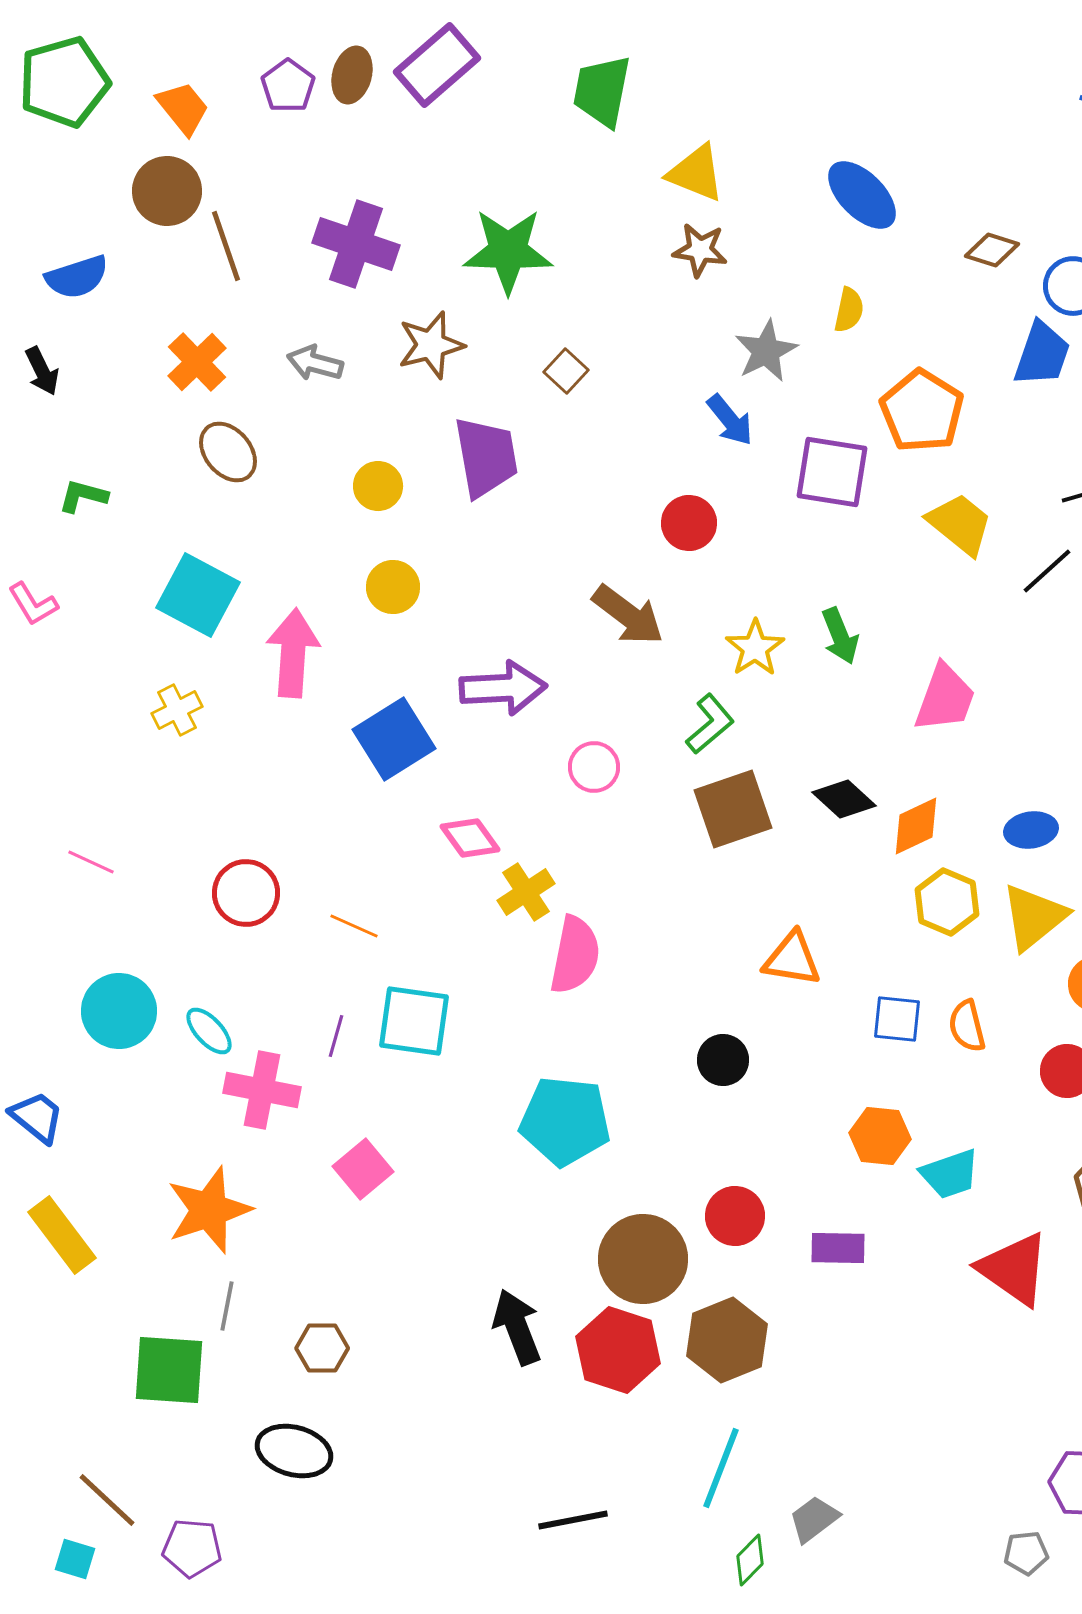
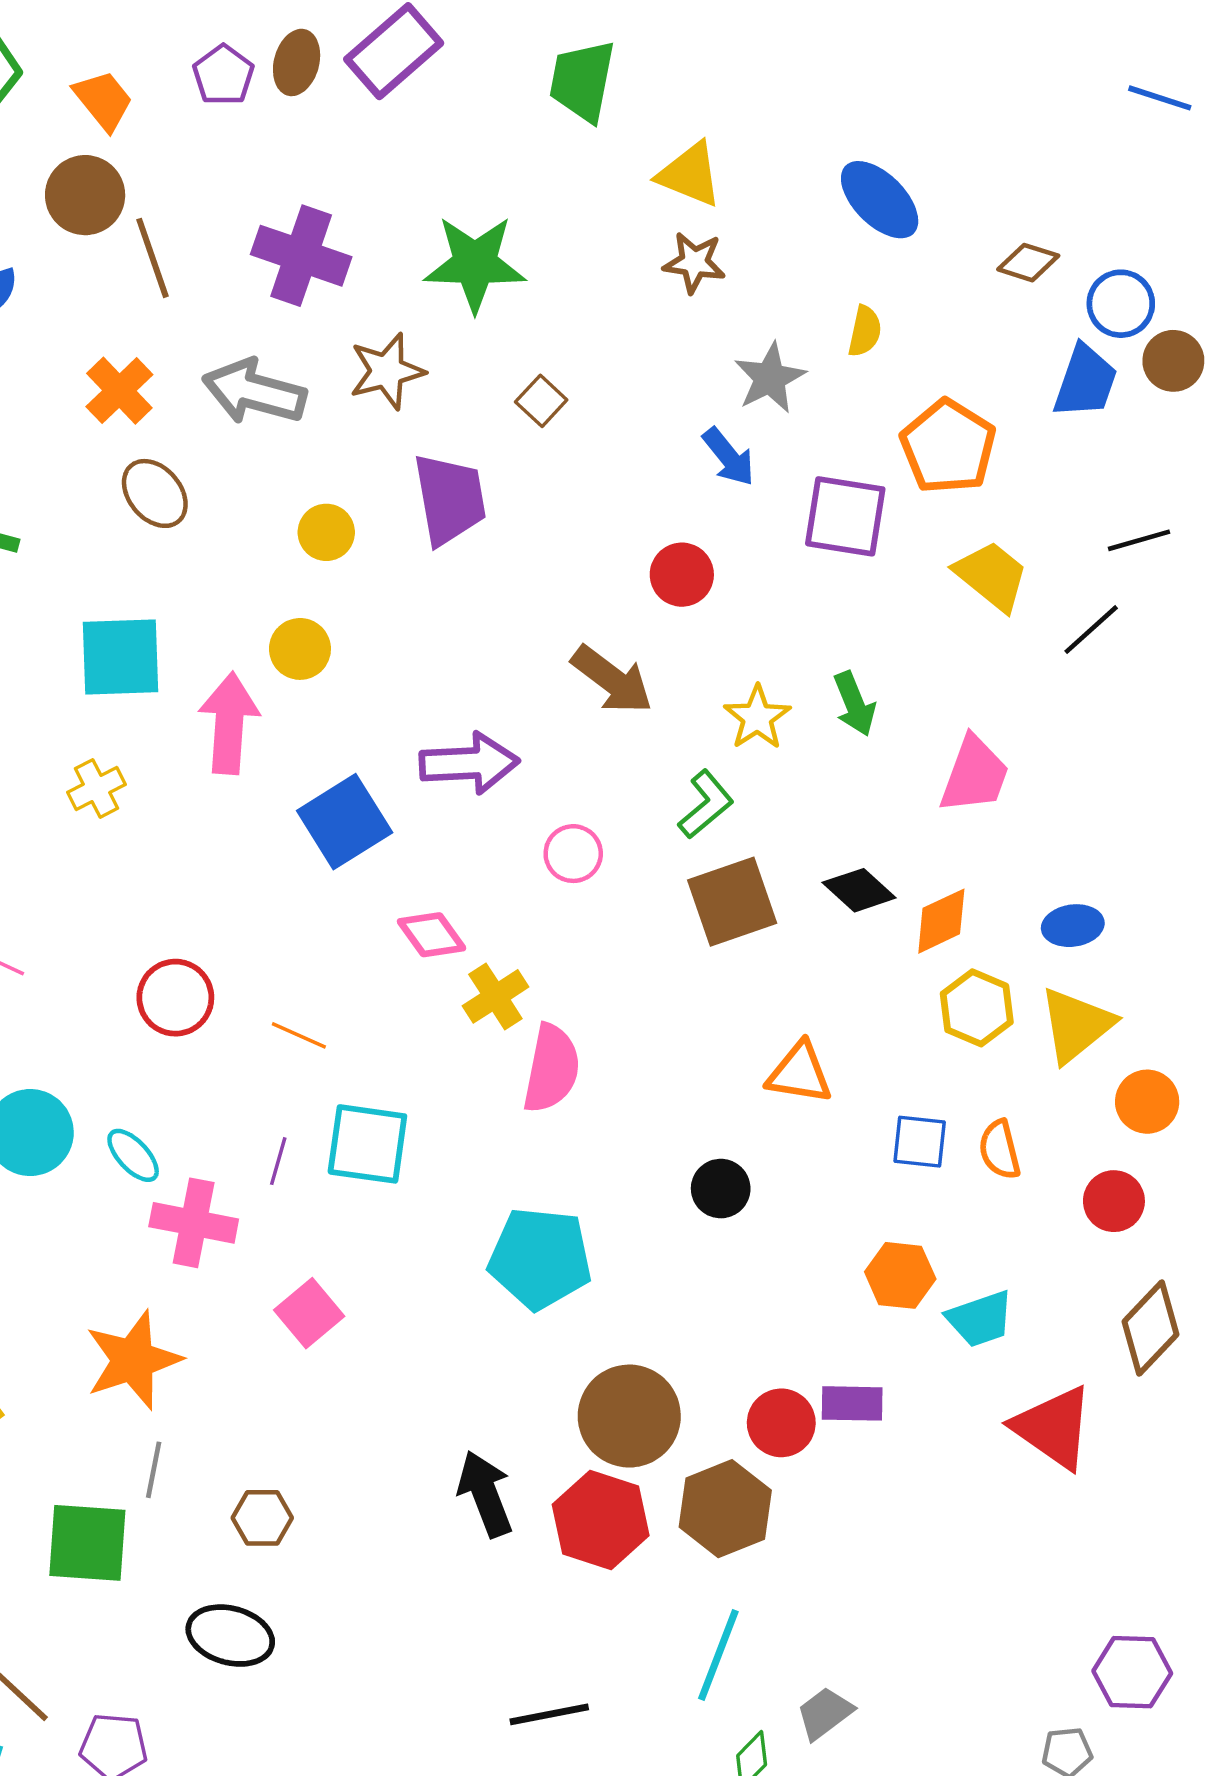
gray arrow: (315, 363) -> (254, 392), size x1.6
yellow circle: (393, 587) -> (300, 649), moved
cyan square: (198, 595) -> (120, 657), turned -30
red circle: (735, 1216) -> (781, 1423), moved

